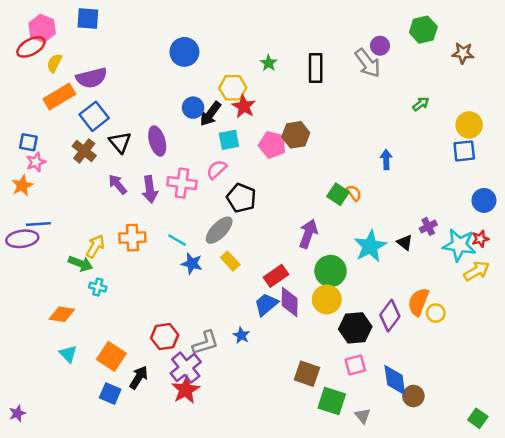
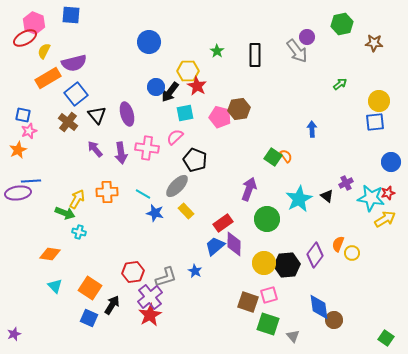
yellow circle: (327, 299) -> (264, 263), moved
orange semicircle: (418, 302) -> (338, 244), size x0.7
pink square: (355, 365) -> (269, 295), moved

